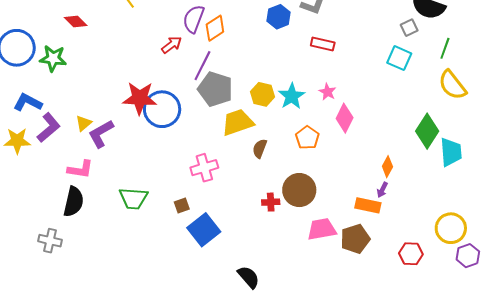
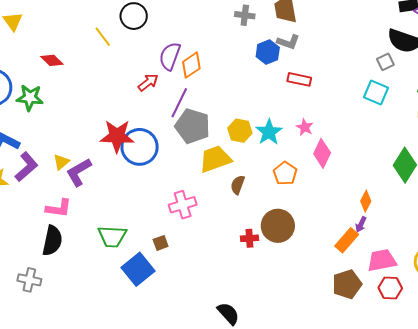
blue hexagon: (279, 17) -> (268, 52), moved
orange rectangle: (368, 205) -> (347, 240), turned -60
pink trapezoid: (322, 229) -> (382, 260), moved
blue square: (204, 230) -> (138, 269), moved
brown pentagon: (355, 239) -> (347, 284), moved

